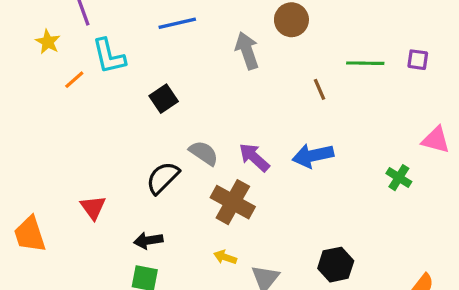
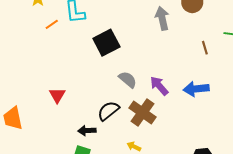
black square: (164, 99) -> (106, 43), size x1.5
black semicircle: (163, 178) -> (108, 111), moved
red triangle: (93, 207) -> (57, 95), moved

